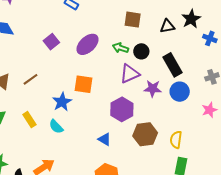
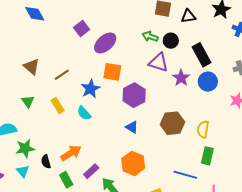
black triangle: (167, 26) -> (188, 16), moved
purple ellipse: (87, 44) -> (105, 43), moved
purple triangle: (130, 74) -> (159, 62), turned 40
brown line: (30, 79) -> (62, 75), moved
purple star: (153, 89) -> (181, 78), turned 30
purple hexagon: (122, 109) -> (134, 95), moved

